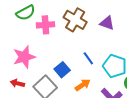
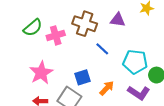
blue line: (88, 58) -> (102, 49), moved
blue square: (62, 70) -> (82, 77), turned 35

